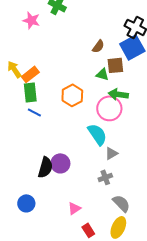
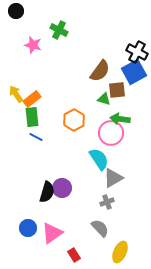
brown semicircle: (98, 46) -> (100, 71), size x1.6
gray triangle: (111, 153) -> (113, 178), size x1.5
gray semicircle: (121, 203) -> (100, 228), moved
pink triangle: (74, 208) -> (52, 233), moved, size x1.6
red rectangle: (88, 230) -> (74, 255), moved

